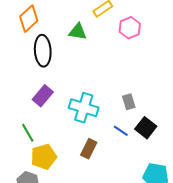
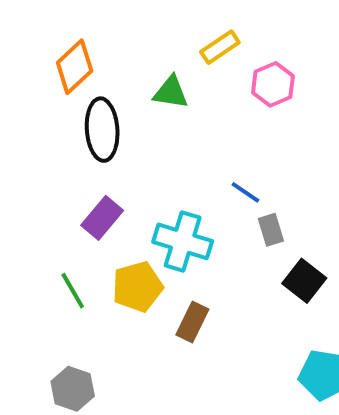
blue line: (121, 131) -> (245, 192), moved
yellow pentagon: (44, 157) -> (137, 287), moved

